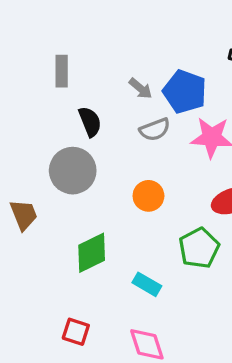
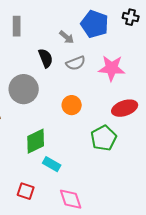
blue pentagon: (185, 92) -> (95, 24), moved
black semicircle: (90, 122) -> (46, 58), moved
cyan rectangle: (147, 284) -> (52, 164), moved

